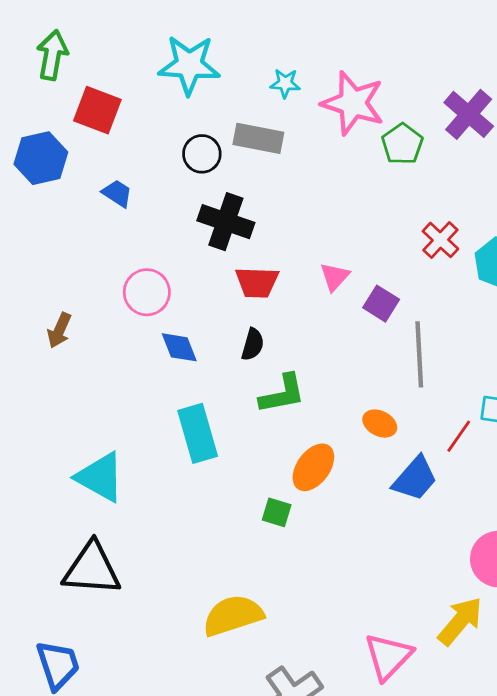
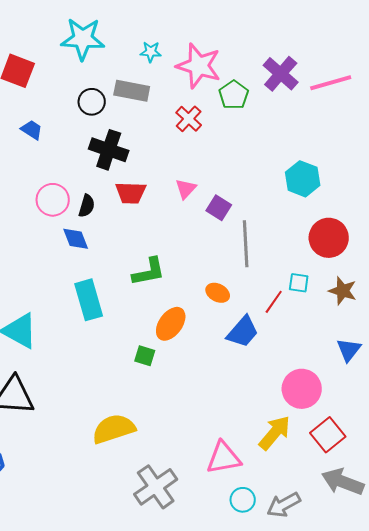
red cross: (440, 240) -> (189, 119), moved
black semicircle: (253, 344) -> (87, 206), moved
pink triangle: (388, 656) -> (224, 458), turned 36

